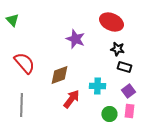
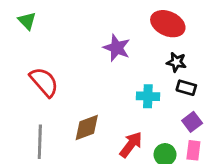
brown diamond: (59, 75) -> (87, 128), moved
cyan cross: (97, 86) -> (148, 96), moved
red arrow: (71, 99) -> (131, 145), moved

